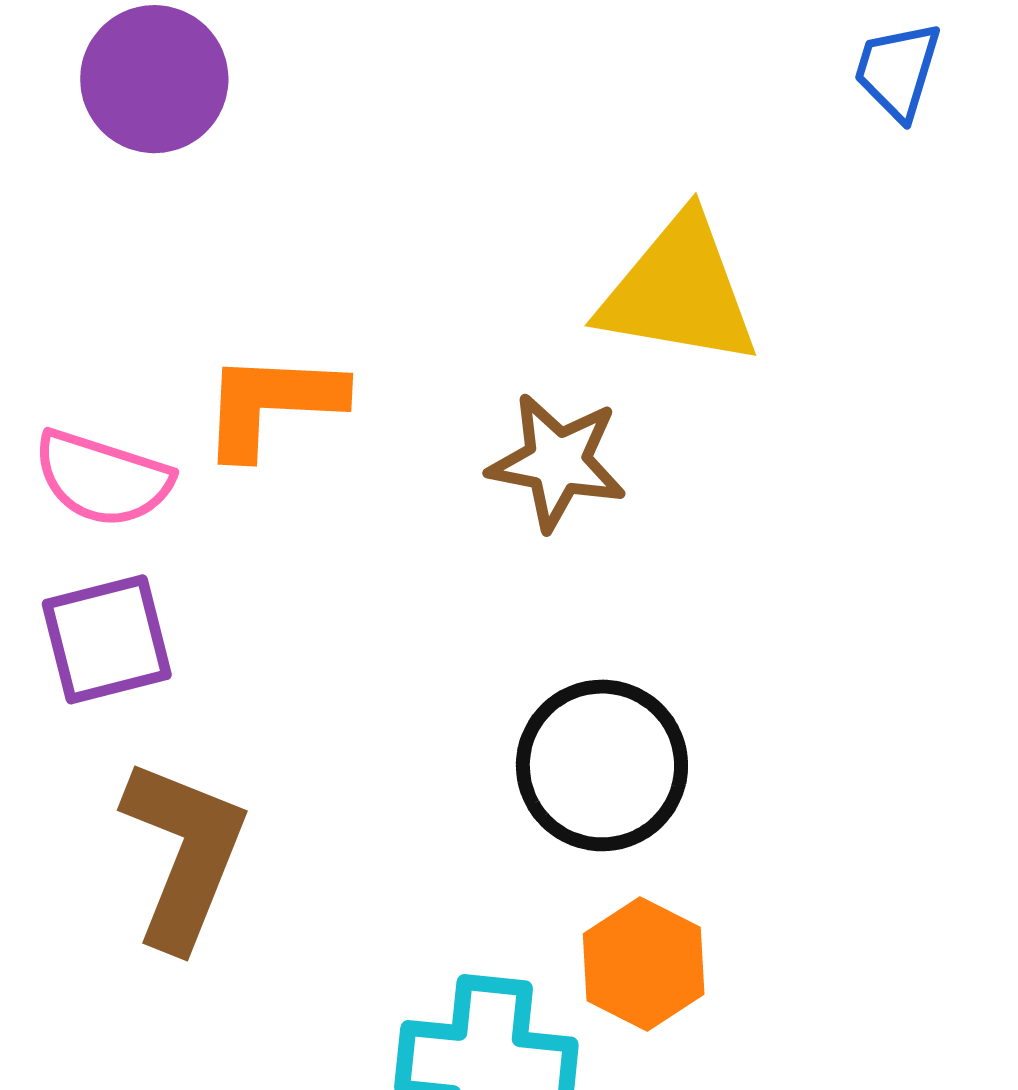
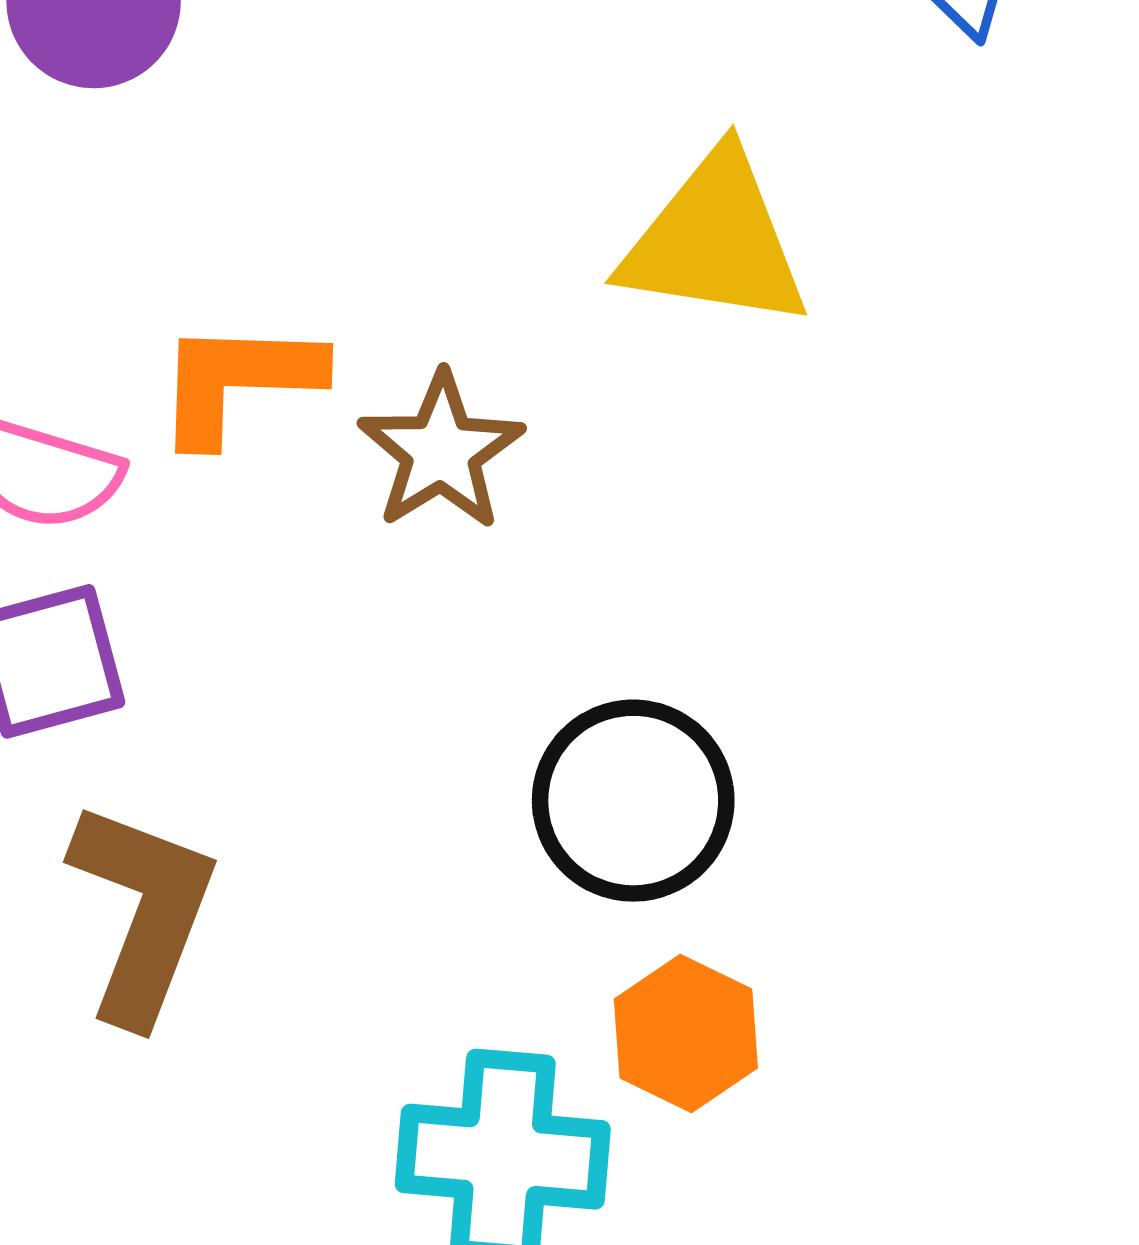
brown star: (557, 462) -> (441, 451), moved, turned 30

